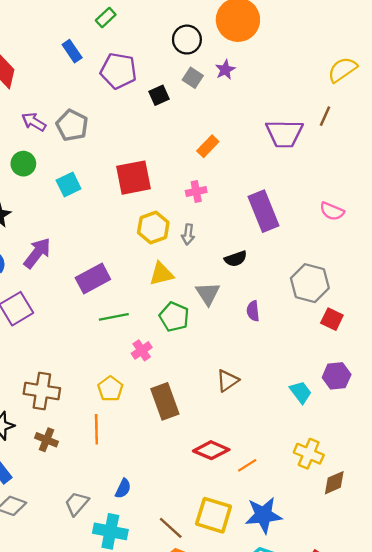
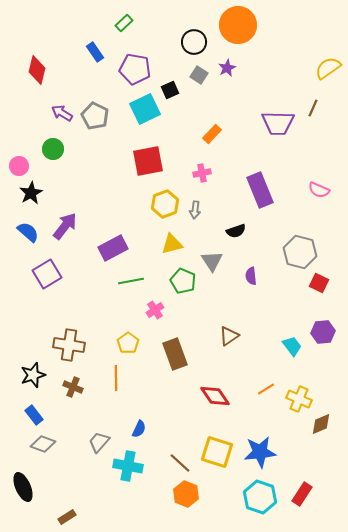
cyan square: (69, 185) -> (145, 109), moved, size x1.4
red diamond: (211, 450) -> (215, 396), turned 32
orange line: (247, 465) -> (266, 389), moved

